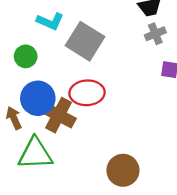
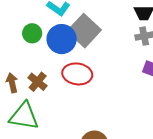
blue circle: (38, 98) -> (62, 39), moved
brown cross: (58, 115) -> (38, 82), moved, size x0.7

